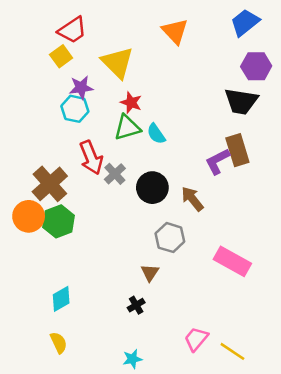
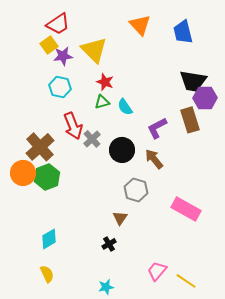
blue trapezoid: (245, 23) -> (183, 32), moved, turned -65
purple hexagon: (256, 66) -> (205, 98), moved
purple star: (81, 88) -> (63, 56), moved
green triangle: (127, 128) -> (102, 102), size x0.7
purple L-shape: (217, 161) -> (157, 128), moved

